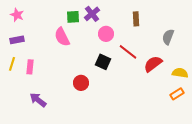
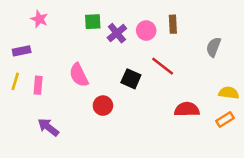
purple cross: (92, 14) -> (117, 33), moved
pink star: (17, 15) -> (39, 19), moved
pink circle: (106, 34) -> (146, 31), moved
pink semicircle: (62, 37) -> (79, 75), moved
red semicircle: (153, 64) -> (187, 109), moved, turned 36

